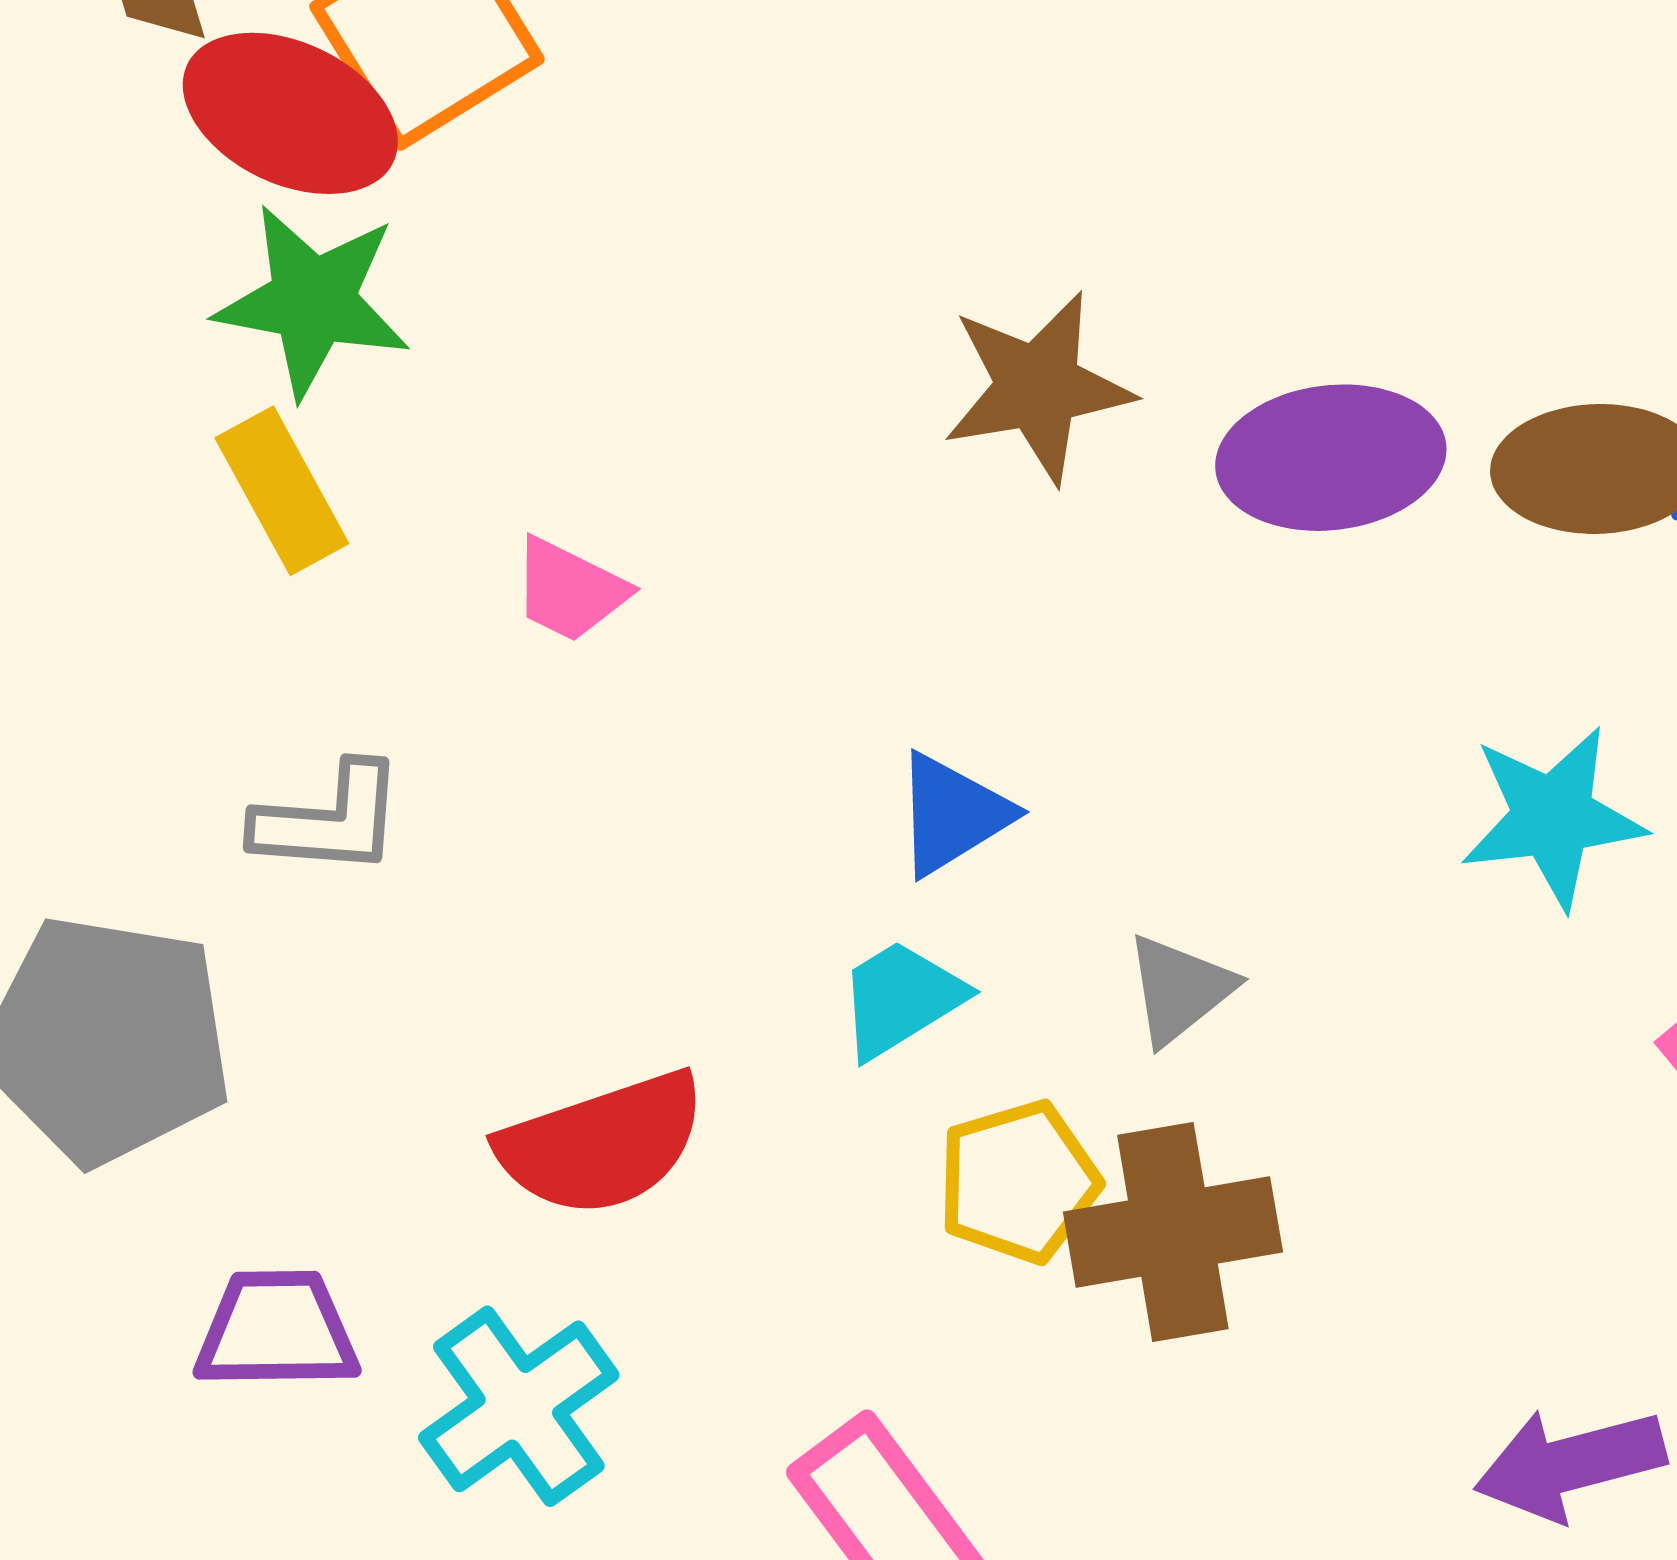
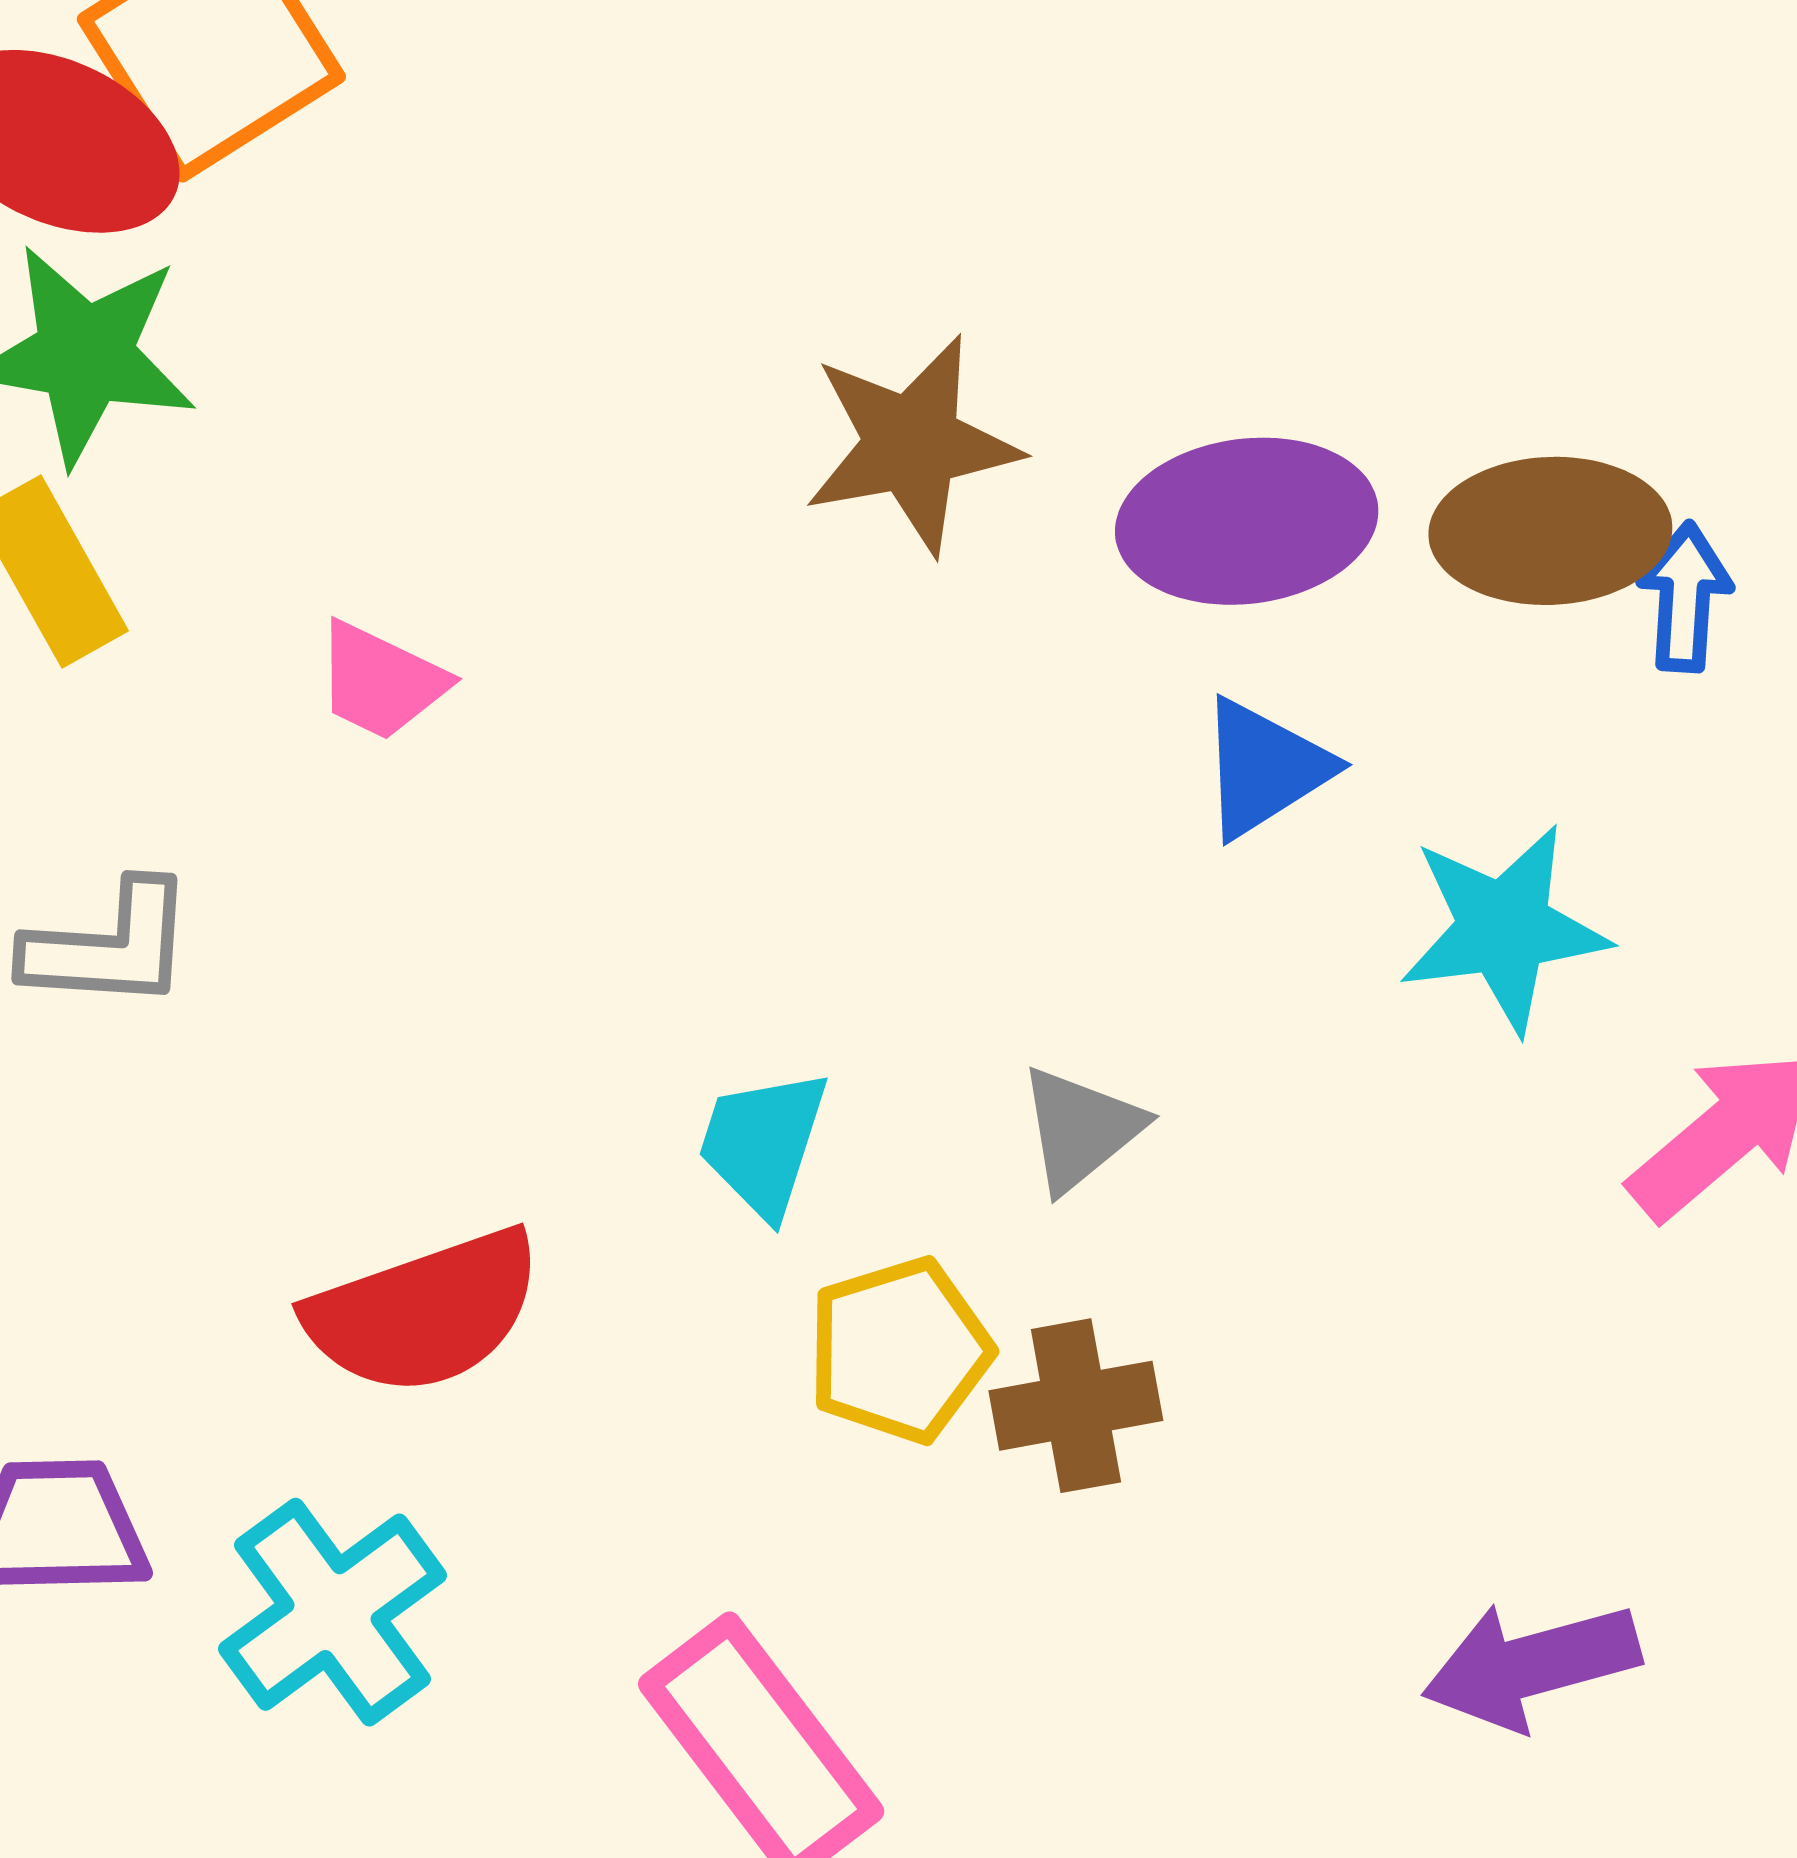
blue triangle: (952, 814) -> (1264, 768), moved
cyan trapezoid: (901, 999) -> (763, 1143), turned -40
brown cross: (1173, 1232) -> (1076, 1406), size x0.7

